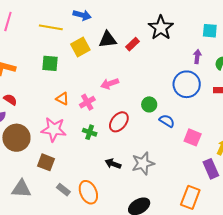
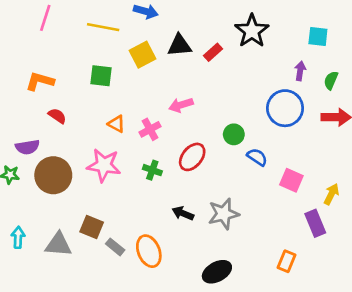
red semicircle: (10, 100) -> (57, 116), moved
brown square: (46, 162) -> (92, 227), moved
orange rectangle: (190, 197) -> (286, 261), size x0.7

